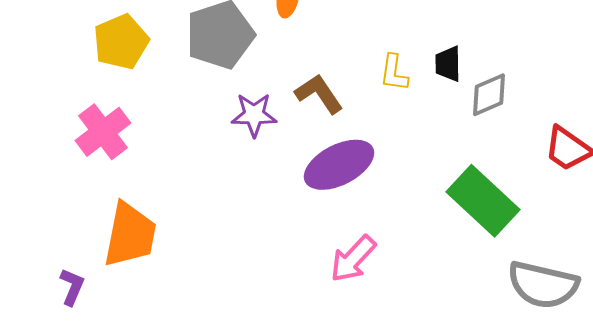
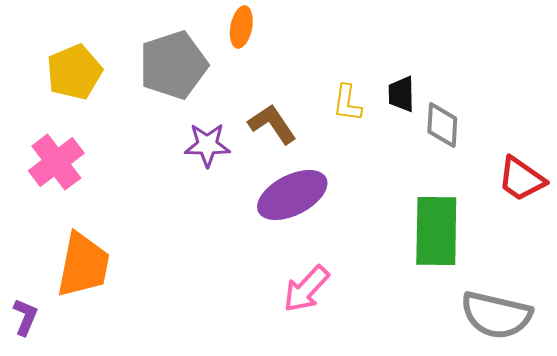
gray diamond: (489, 95) -> (442, 125), turned -63
green rectangle: (483, 201) -> (436, 231), turned 48

